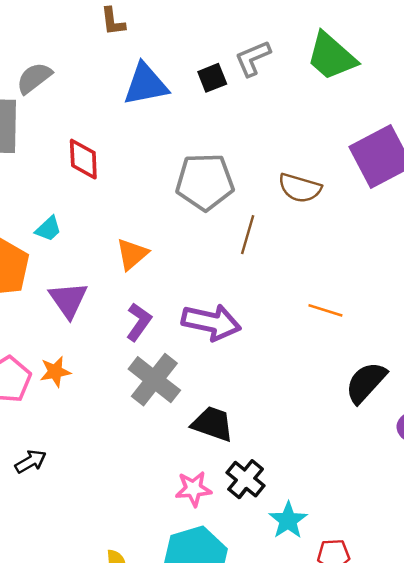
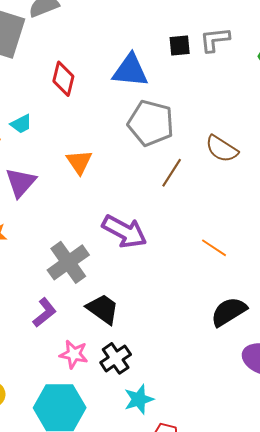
blue triangle: (146, 84) -> (130, 70), moved
orange triangle: (132, 254) -> (79, 162), turned -40
purple L-shape: (139, 322) -> (45, 312), moved

